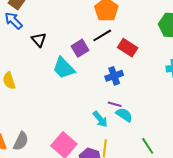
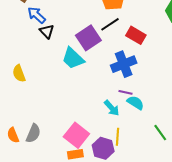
blue arrow: (13, 21) -> (37, 15), moved
purple square: (80, 48) -> (88, 38), size x1.4
blue cross: (114, 76) -> (124, 64), size x1.4

